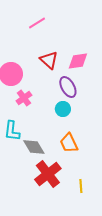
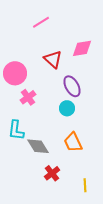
pink diamond: (78, 61) -> (82, 48), moved
red cross: (48, 174) -> (52, 173), size x0.6

